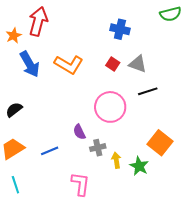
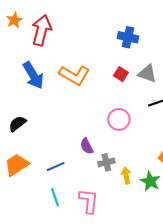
orange star: (14, 36) -> (14, 20), moved
pink circle: (110, 107) -> (119, 119), size x0.7
cyan line: (15, 185) -> (55, 197), moved

